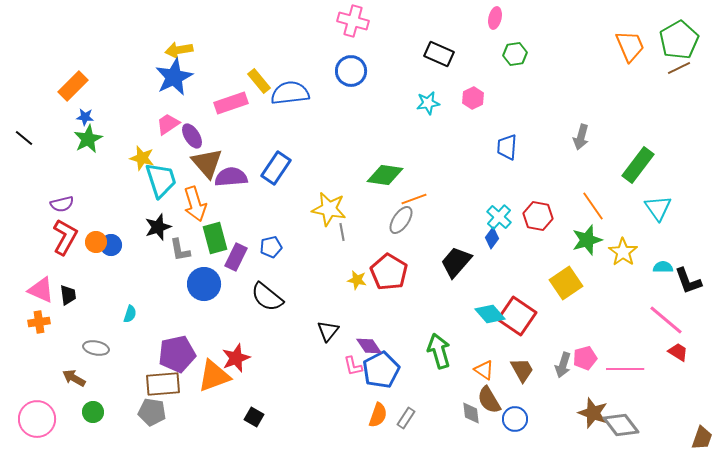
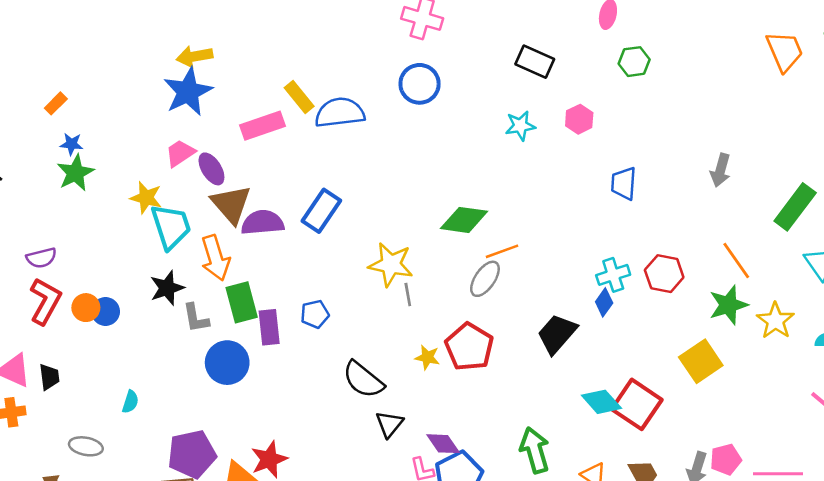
orange rectangle: (73, 86) -> (56, 103), size x0.6
cyan cross: (499, 217) -> (613, 275), turned 30
purple rectangle: (236, 257) -> (269, 327), turned -32
black semicircle: (267, 297) -> (363, 380), moved

